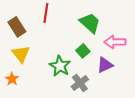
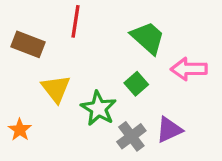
brown rectangle: (17, 27) -> (28, 44), turned -36
yellow triangle: (21, 54) -> (56, 89), moved
purple triangle: (105, 65) -> (169, 130), moved

